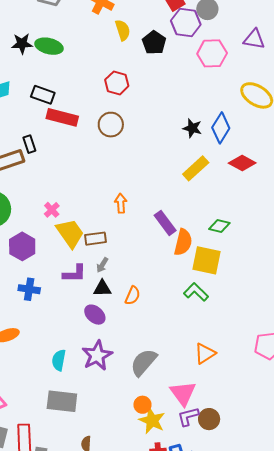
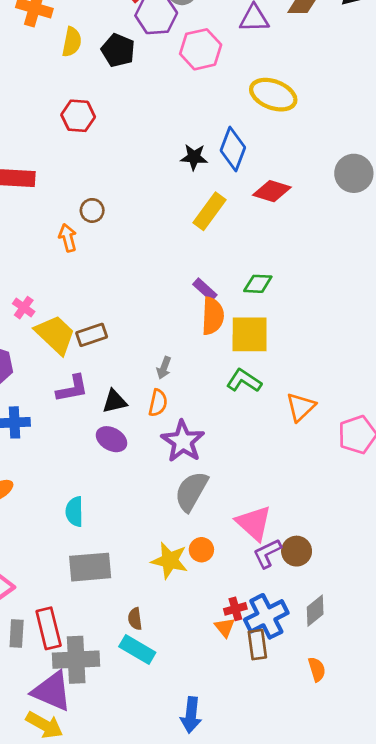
yellow semicircle: (123, 30) -> (72, 42), turned 40
brown circle: (111, 125) -> (92, 210), moved, size x0.7
orange arrow: (121, 203) -> (68, 238), moved
purple rectangle: (165, 223) -> (205, 290), moved, size x0.7
gray arrow: (102, 265) -> (164, 368), moved
orange triangle: (205, 353) -> (301, 407), moved
purple star: (97, 355) -> (183, 441), moved
yellow star: (152, 421) -> (170, 560), moved

